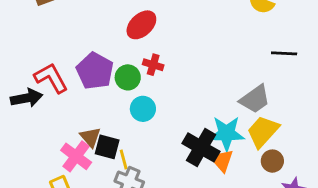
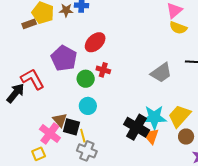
purple pentagon: (95, 71) -> (64, 58), moved
black arrow: (27, 98) -> (16, 93), turned -40
gray trapezoid: (255, 99) -> (161, 73), moved
cyan circle: (143, 109) -> (88, 106), moved

